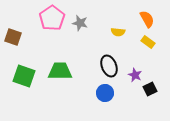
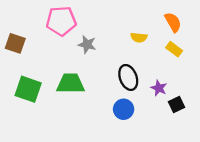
pink pentagon: (52, 18) -> (61, 21), turned 30
gray star: (80, 23) -> (87, 45), moved

